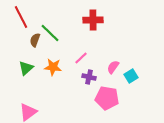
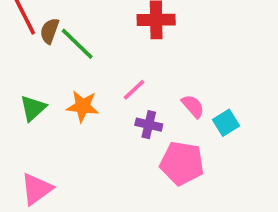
brown semicircle: (35, 40) -> (49, 31), moved
pink semicircle: (113, 67) -> (193, 106), turned 104

